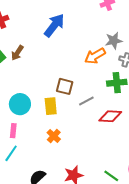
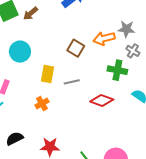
brown square: (65, 86) -> (76, 48), moved
gray line: (86, 101) -> (72, 82), moved
cyan circle: (20, 104) -> (20, 52), moved

